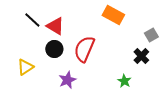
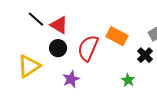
orange rectangle: (113, 15) -> (117, 36), moved
yellow triangle: (25, 67) -> (29, 66), size x1.4

